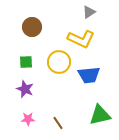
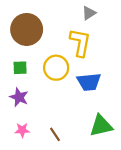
brown circle: (32, 27) -> (27, 29), size x1.5
yellow L-shape: (81, 39) -> (80, 43), turned -104

